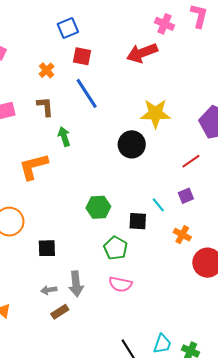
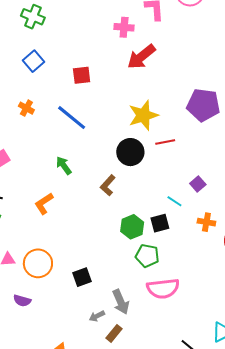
red arrow: (142, 53) -> (141, 57), moved
red square: (82, 56) -> (82, 75), moved
brown L-shape: (45, 107) -> (108, 185), moved, turned -115
red line: (191, 161) -> (165, 142), moved, turned 42
orange L-shape: (34, 166) -> (44, 204), size x0.7
green hexagon: (98, 207) -> (132, 227), moved
pink semicircle: (120, 284) -> (163, 288), size x1.4

